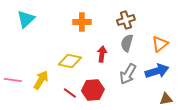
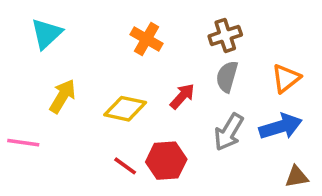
orange cross: (82, 22) -> (147, 39), turned 30
red arrow: (102, 54) -> (182, 96), turned 35
yellow arrow: (41, 80) -> (63, 96), moved

